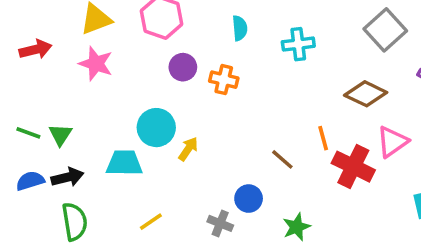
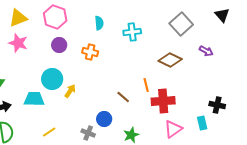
purple circle: (183, 67) -> (59, 45), moved
pink triangle: (392, 142) -> (173, 129), moved
red cross: (353, 167) -> (163, 101), turned -30

